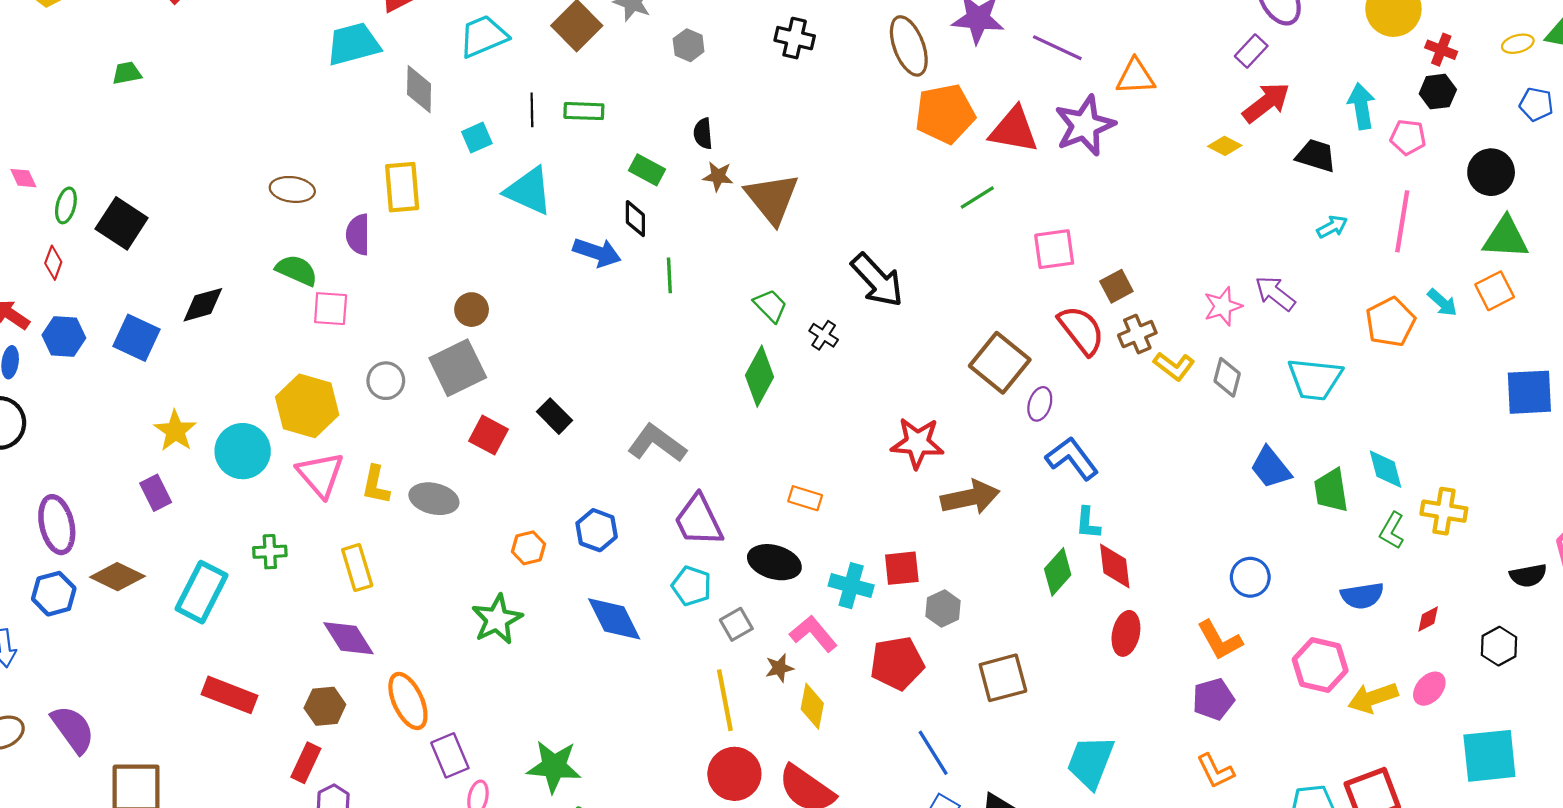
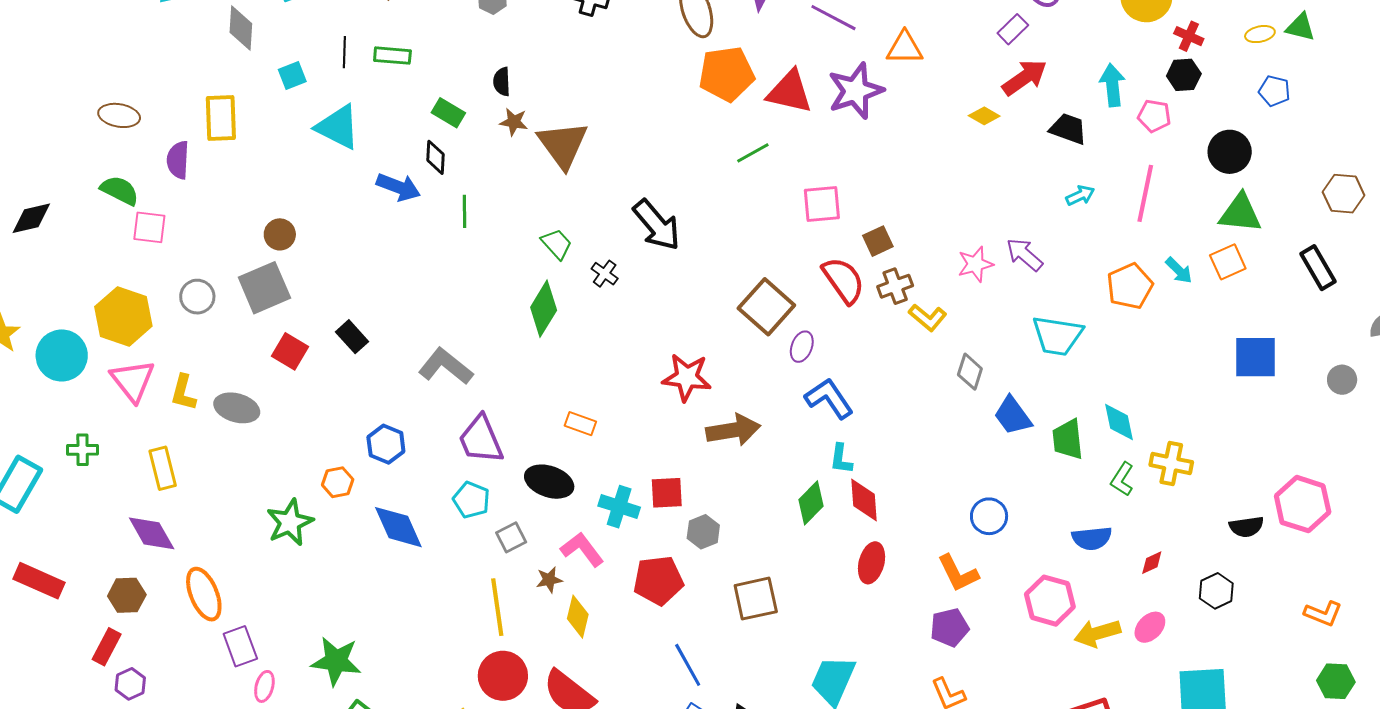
gray diamond: (1227, 377) -> (970, 372), moved
orange hexagon: (529, 548) -> (338, 482), moved

